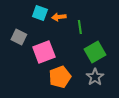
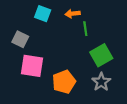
orange arrow: (59, 17) -> (72, 14), moved
pink square: (44, 52) -> (32, 66), moved, turned 30

